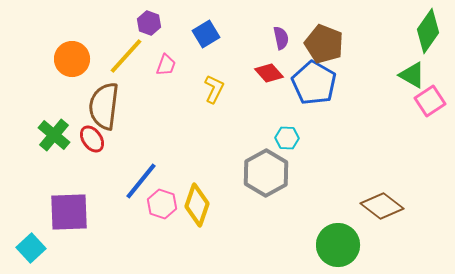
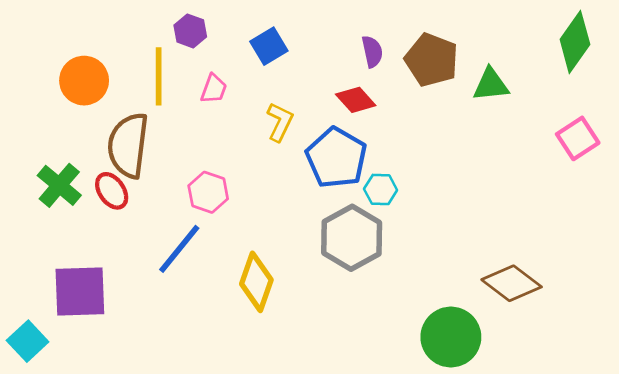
yellow line: (126, 56) -> (159, 76), turned -42
green triangle: (412, 75) -> (491, 85), moved, turned -36
blue pentagon: (314, 83) -> (336, 158), moved
pink hexagon: (162, 204) -> (208, 192), moved

